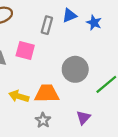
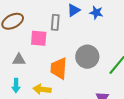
pink square: (25, 51) -> (39, 38), moved
orange trapezoid: (47, 93) -> (59, 68), moved, turned -75

